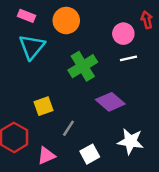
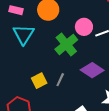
pink circle: (123, 34) -> (84, 27), moved
gray line: (68, 128) -> (60, 80), moved

